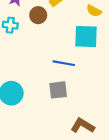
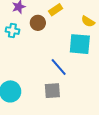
blue line: (64, 63) -> (59, 67), turned 36

